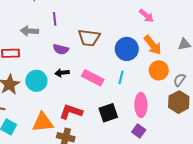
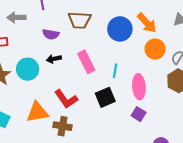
cyan line: (121, 77) -> (115, 71), moved
pink rectangle: (93, 78) -> (86, 62), turned 40
red L-shape: (71, 112) -> (66, 99), turned -140

